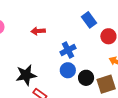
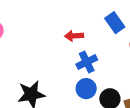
red arrow: (38, 31) -> (74, 36), moved

